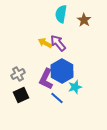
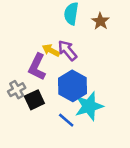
purple L-shape: (46, 79) -> (37, 67), moved
cyan star: (75, 87) -> (89, 106), size x1.6
black square: (21, 95) -> (34, 100), moved

